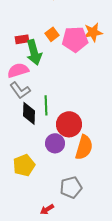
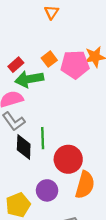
red rectangle: (22, 39) -> (16, 65), turned -32
green arrow: (34, 52) -> (29, 79), turned 95
purple circle: (55, 143) -> (47, 190), moved

